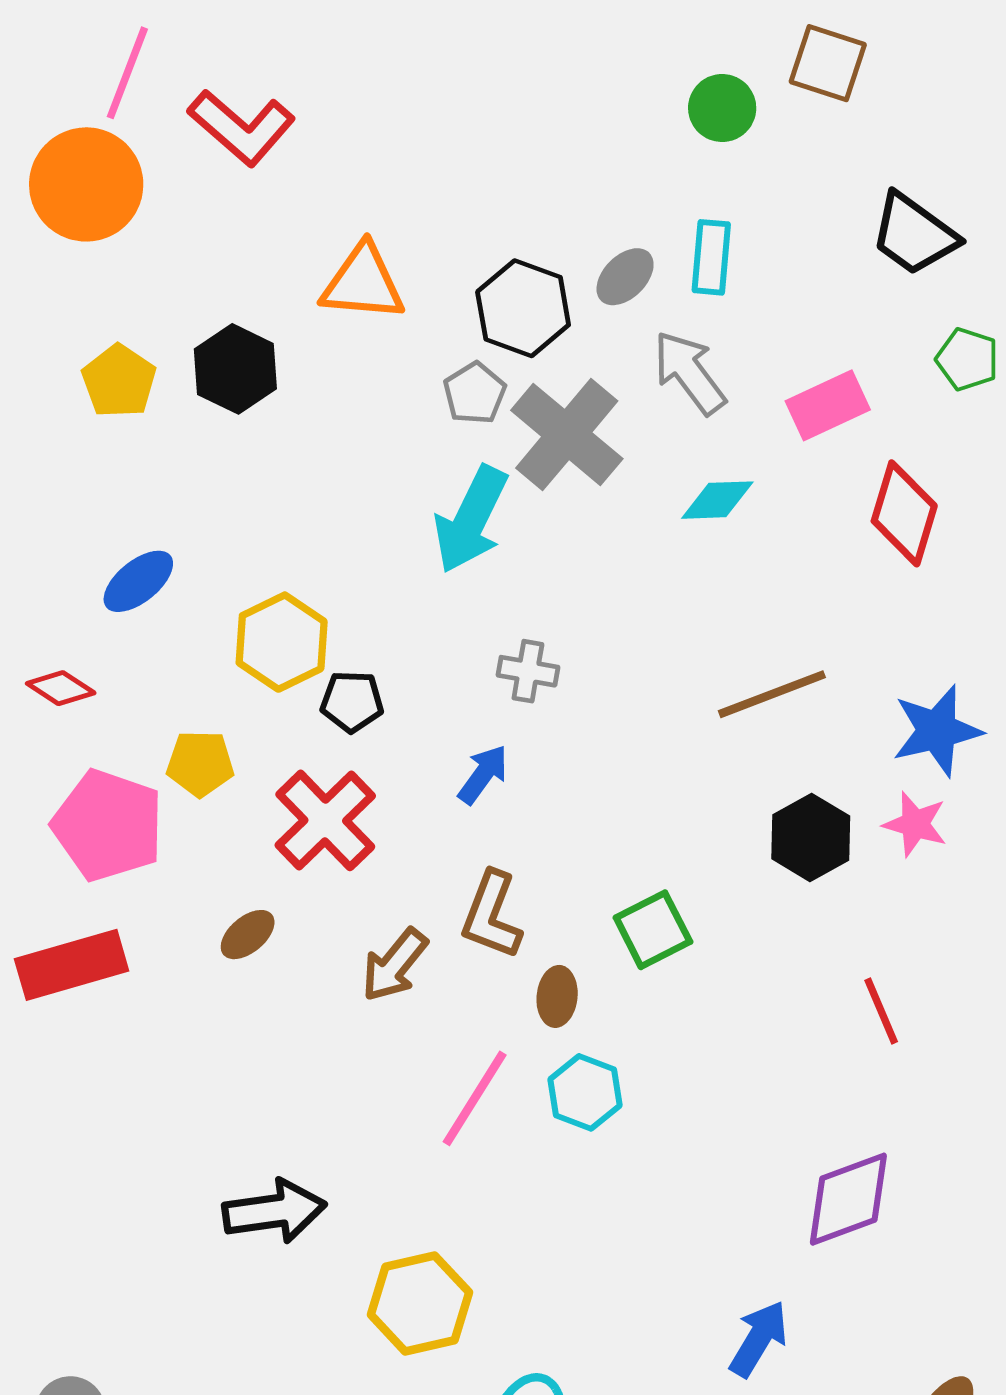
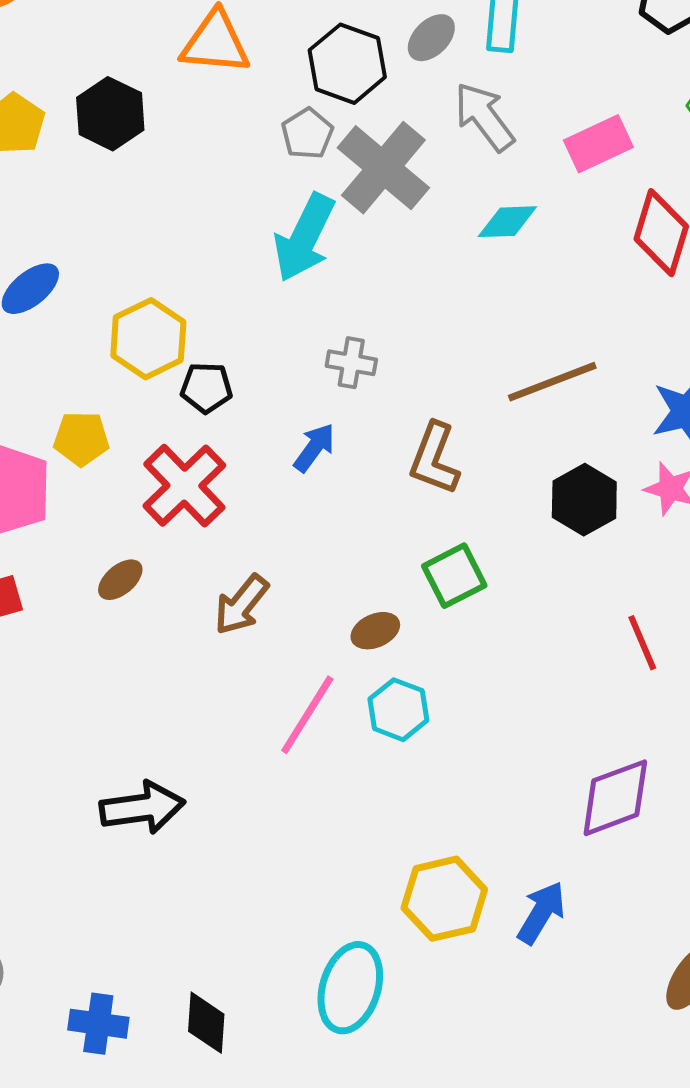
brown L-shape: (492, 915) -> (434, 459), moved
brown ellipse: (557, 996) -> (375, 631), turned 60
yellow hexagon: (420, 1304) -> (444, 899), moved

